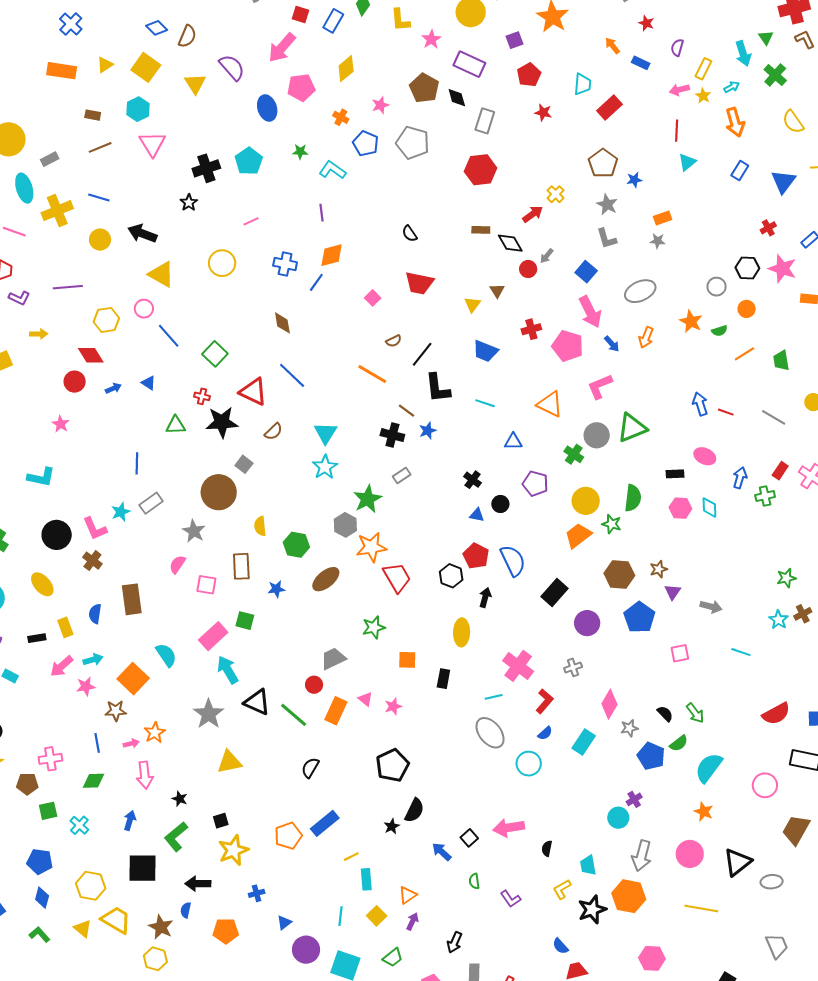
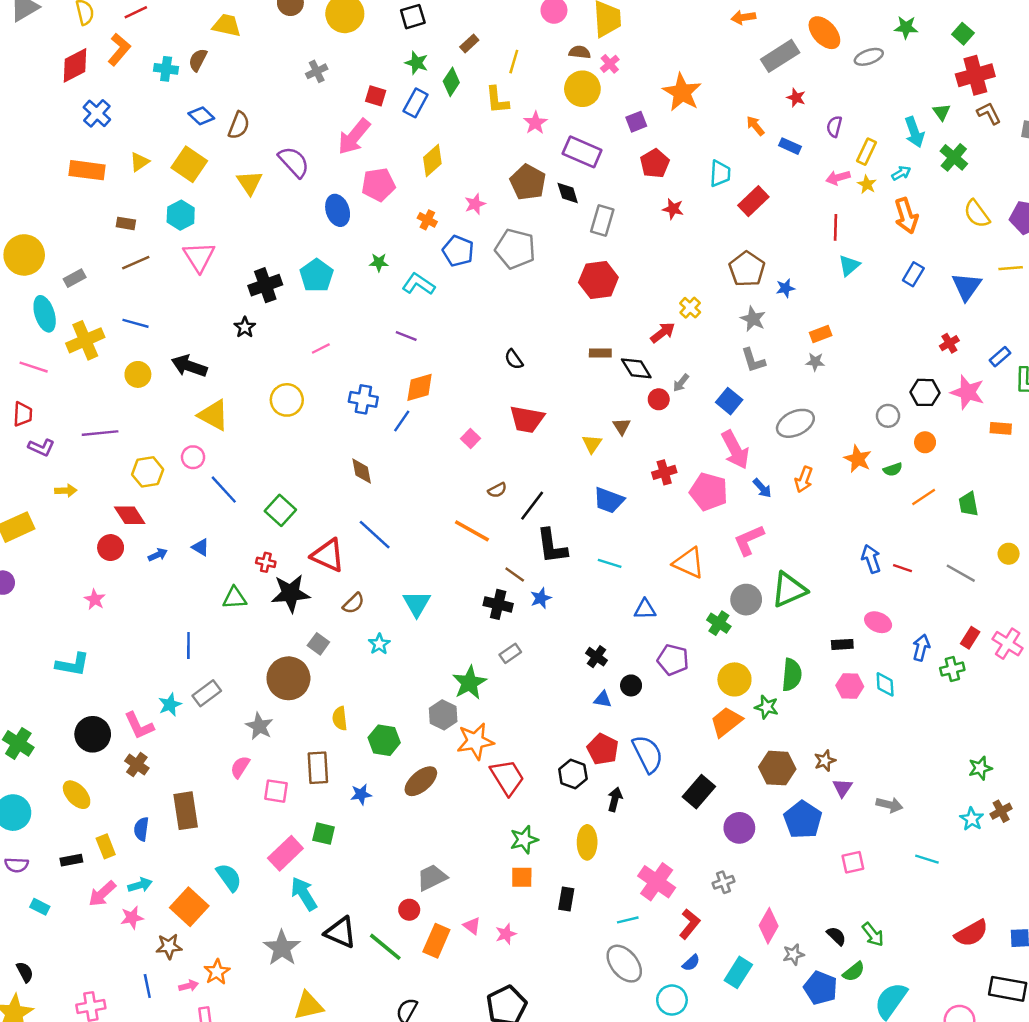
purple line: (321, 213) -> (406, 336), turned -60
cyan star: (325, 467) -> (379, 644), moved, size x0.7
green star: (374, 627) -> (524, 840), moved

